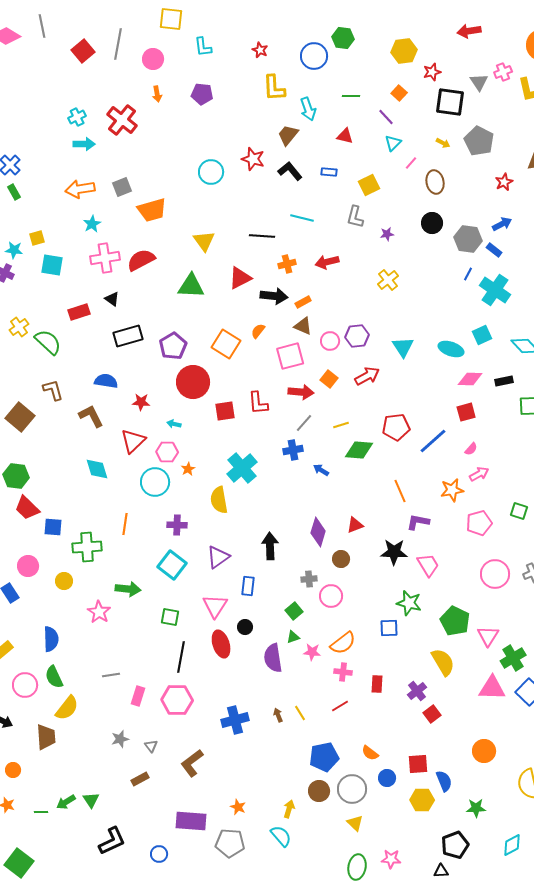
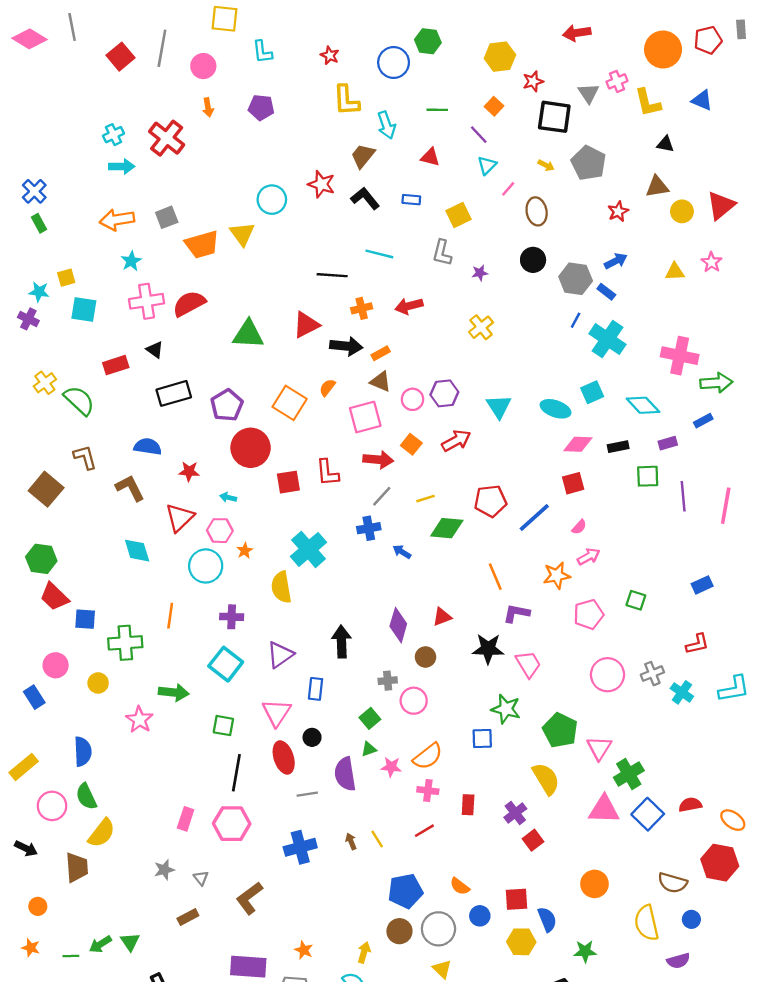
yellow triangle: (204, 241) -> (242, 234), moved
gray line: (111, 675) -> (307, 794), moved

